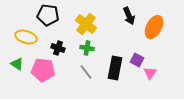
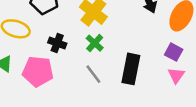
green cross: (87, 48) -> (95, 43), turned 32
purple square: (137, 60) -> (174, 52), moved

